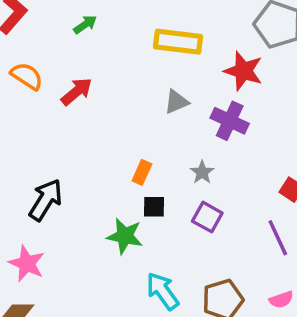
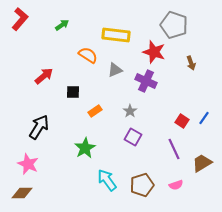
orange semicircle: (27, 76) -> (88, 55), moved
red arrow: (77, 92) -> (44, 76), moved
orange rectangle: (142, 172) -> (95, 111), turned 32
black square: (154, 207) -> (73, 92), moved
green star: (125, 236) -> (85, 148), turned 30

